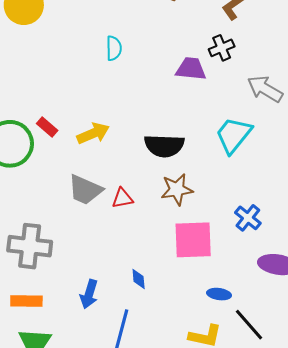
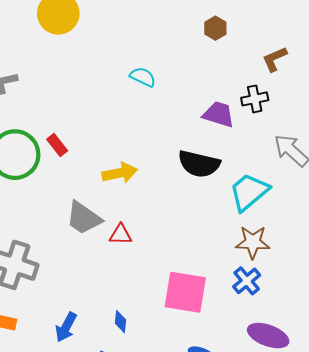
cyan semicircle: (114, 48) -> (143, 77), turned -75
yellow arrow: (93, 133) -> (120, 173), moved
black semicircle: (164, 146) -> (199, 164), moved
brown star: (177, 189) -> (253, 242), moved

